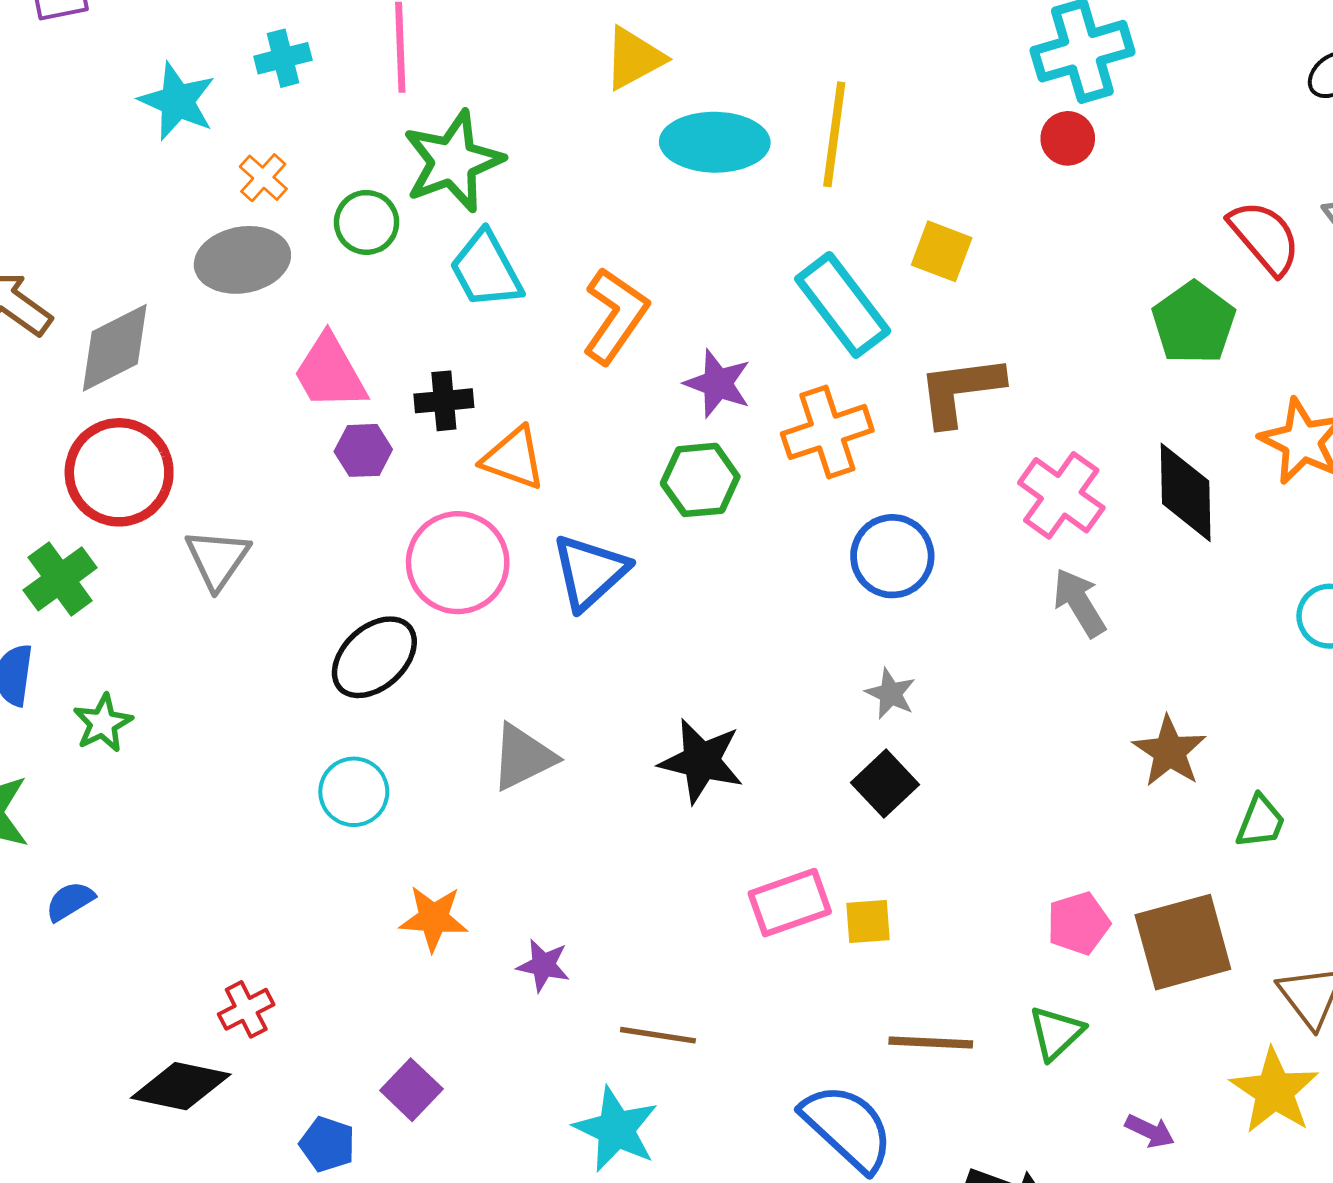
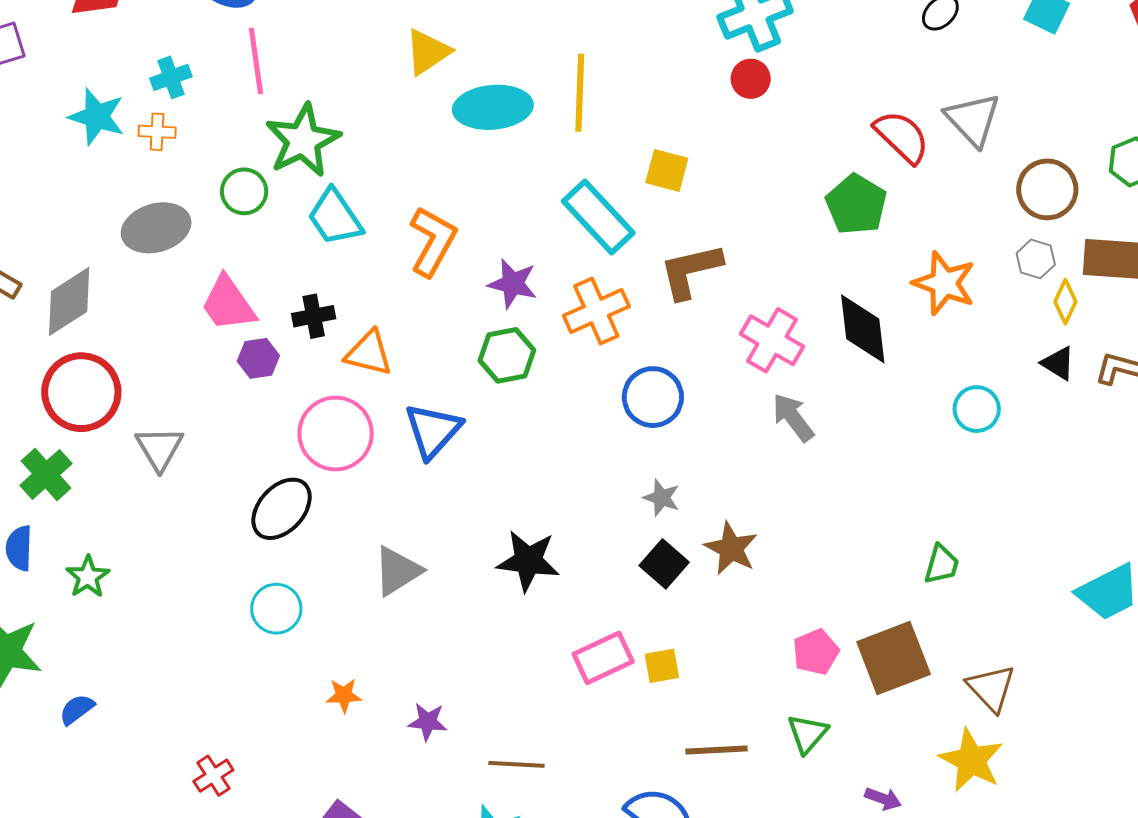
orange cross: (263, 178) -> (157, 132), moved, turned -33
brown star: (1169, 751) -> (731, 548), moved
orange star: (434, 918) -> (344, 695), size x0.7

